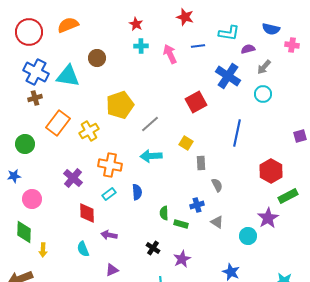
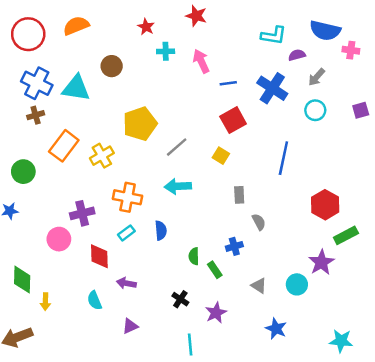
red star: (185, 17) -> (196, 16), moved
red star: (136, 24) -> (146, 27), moved
blue semicircle: (271, 29) -> (325, 31), size x1.4
blue line: (198, 46) -> (228, 83), moved
purple square: (300, 136) -> (361, 110), moved
yellow square: (186, 143) -> (221, 156), moved
purple cross: (73, 178) -> (82, 213), turned 36
pink circle: (32, 199) -> (59, 239), moved
gray triangle: (217, 222) -> (259, 286), moved
green rectangle: (181, 224) -> (215, 270), turned 40

